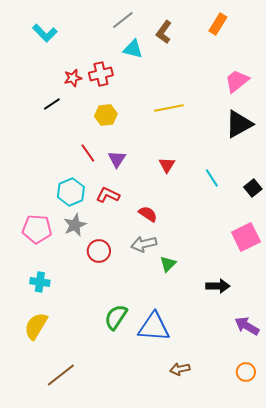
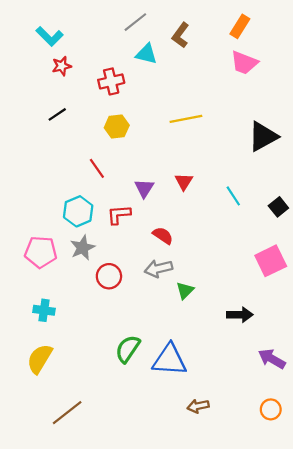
red star: (73, 78) -> (62, 66), moved
pink trapezoid: (237, 81) -> (244, 63), moved, turned -120
purple triangle: (117, 159) -> (144, 188), moved
red L-shape: (108, 195) -> (119, 215), turned -30

